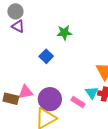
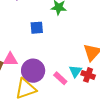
blue square: (46, 56) -> (37, 28), turned 32

